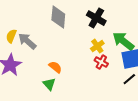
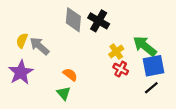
black cross: (96, 18) -> (99, 21), moved

